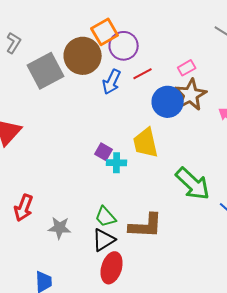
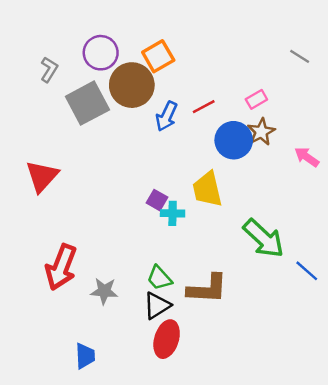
purple circle: (124, 46) -> (101, 53), moved
brown star: (191, 95) -> (261, 132), size x0.7
red arrow: (24, 208) -> (61, 267), size x1.4

